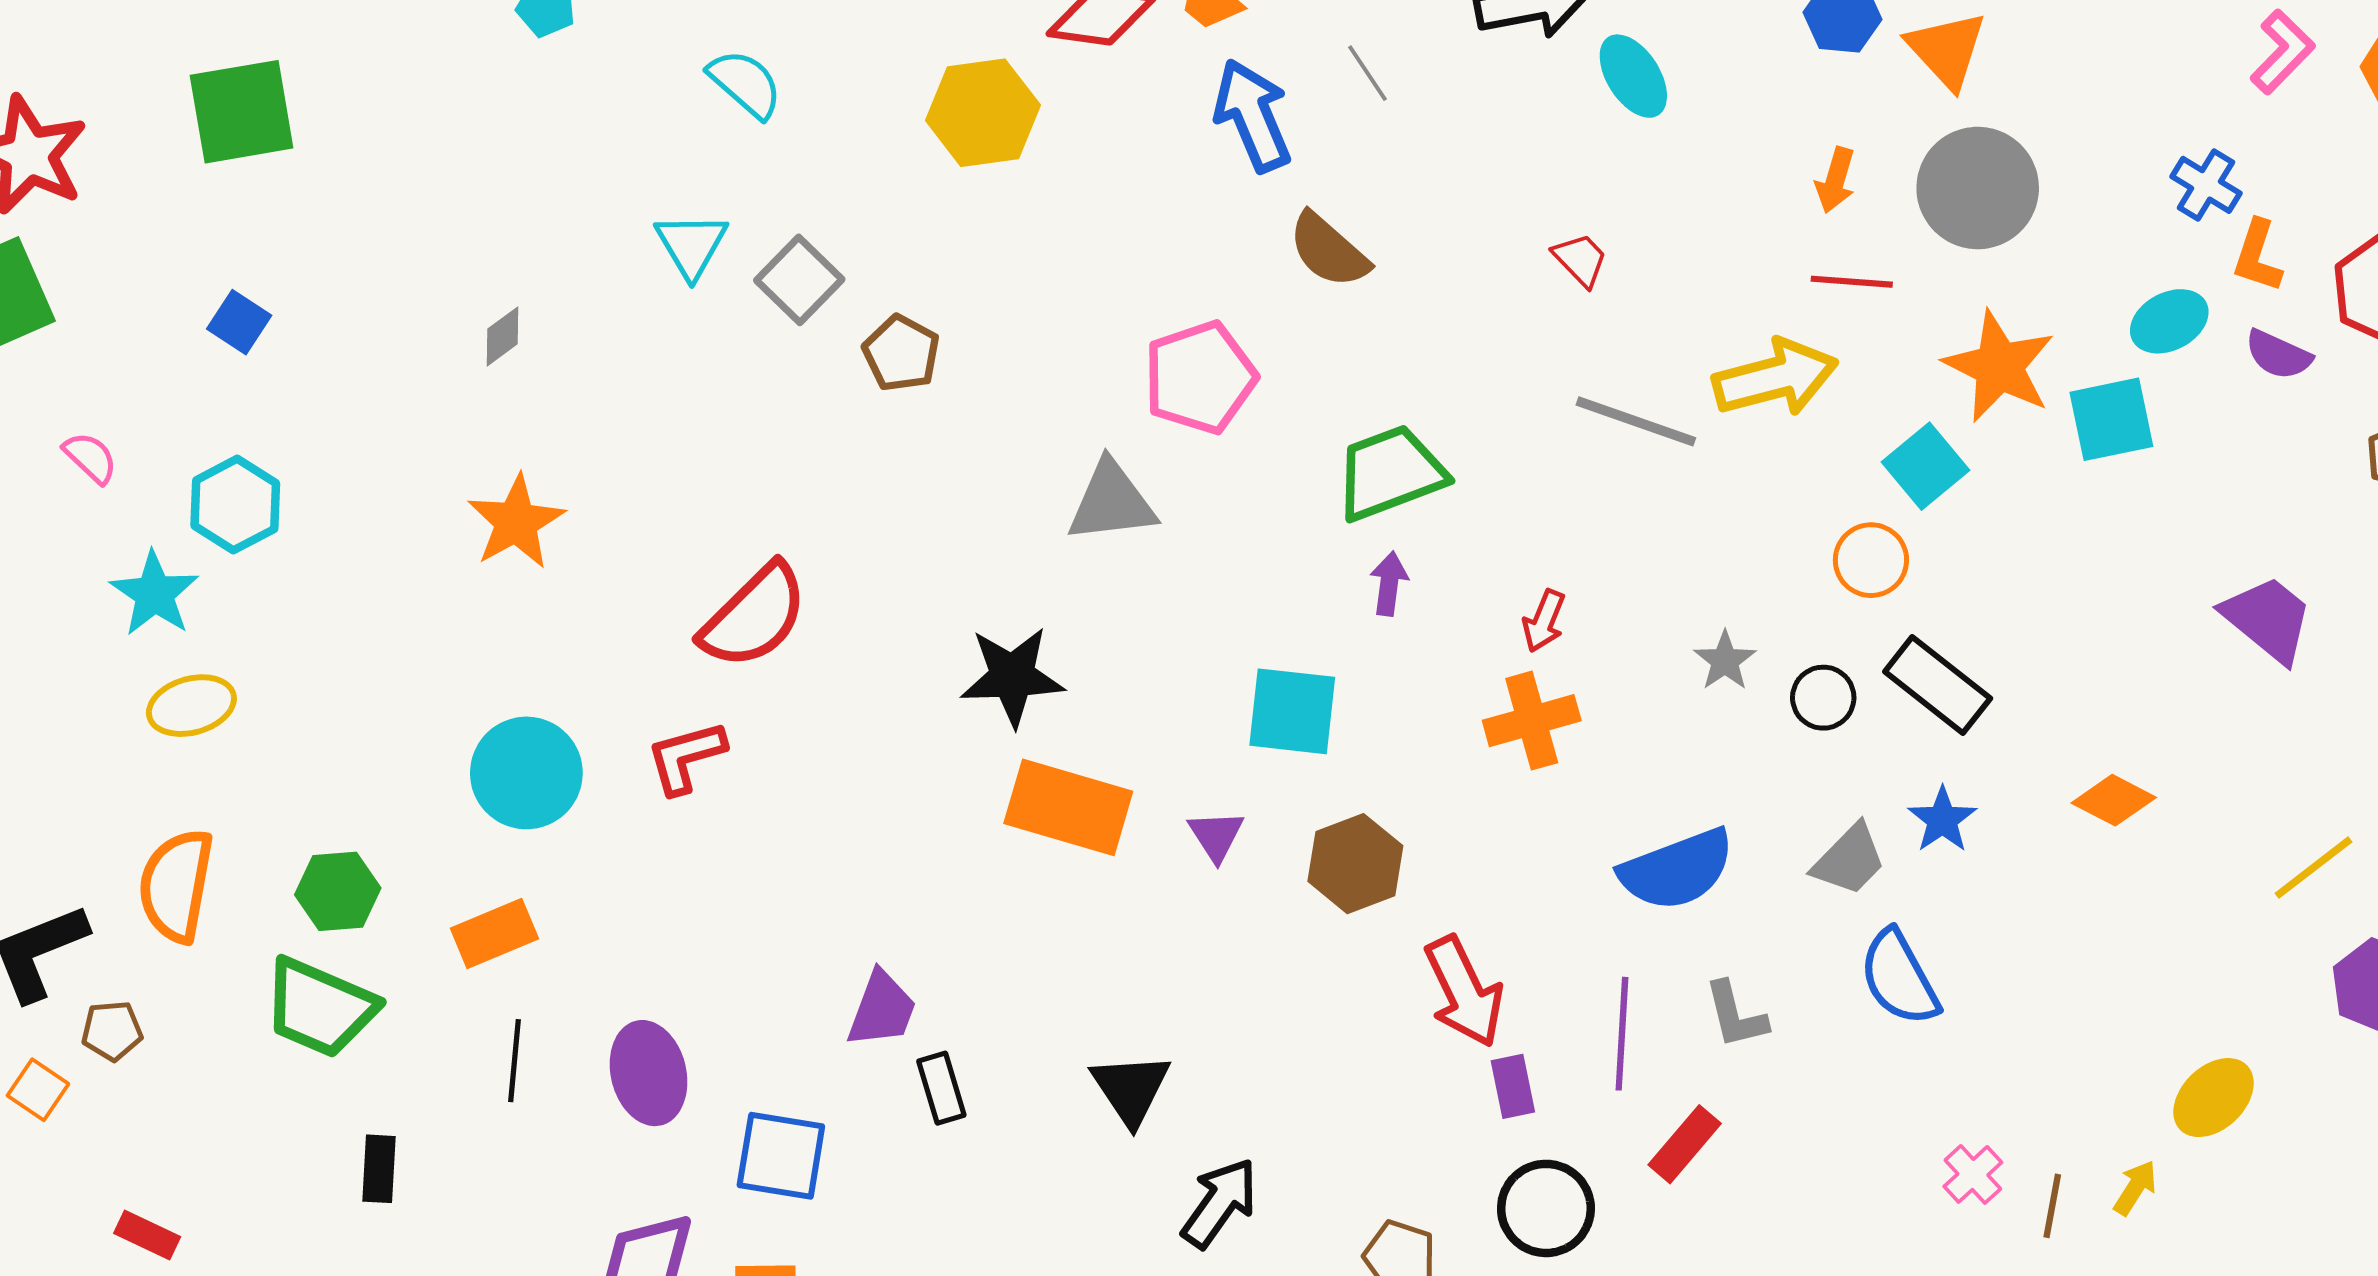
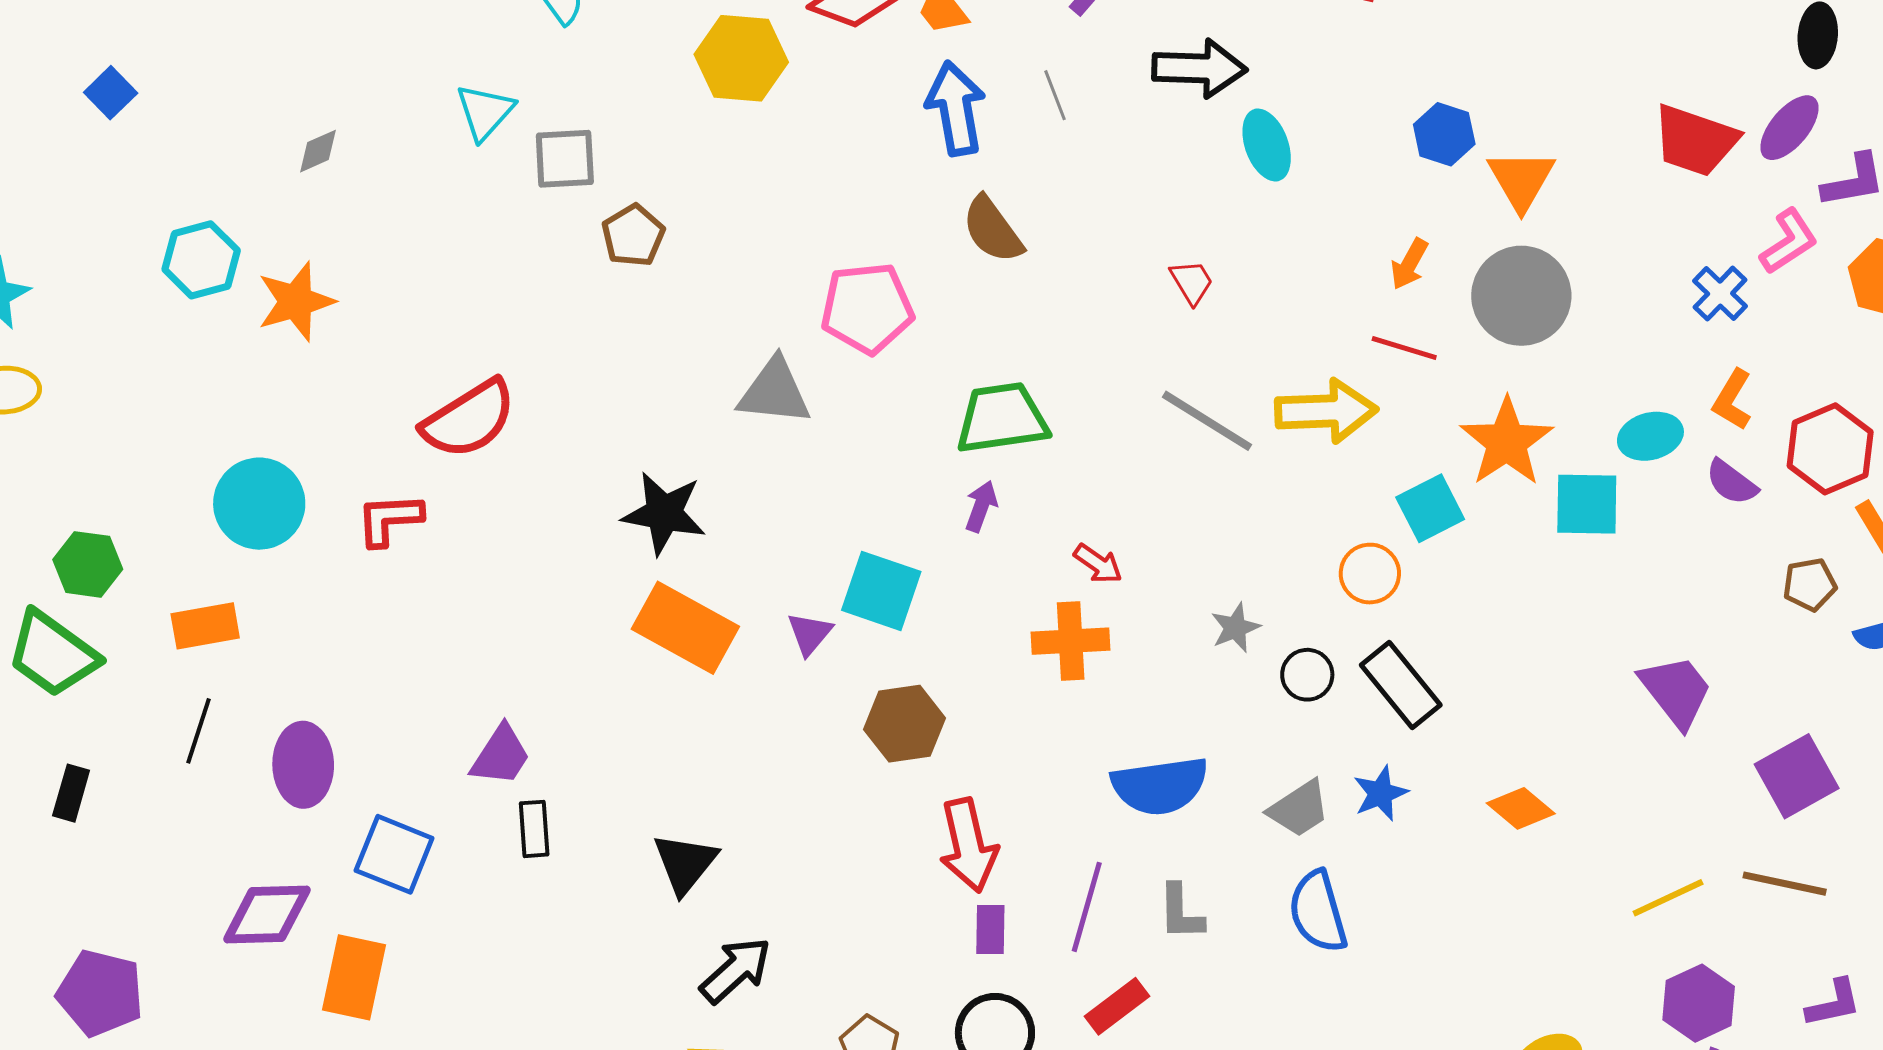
blue cross: (2206, 185) -> (1720, 294), moved
gray square: (799, 280) -> (565, 159), turned 30
cyan hexagon: (235, 505) -> (201, 260), moved
red arrow: (1544, 621) -> (1098, 564), turned -90
purple triangle: (1216, 836) -> (810, 634), moved

